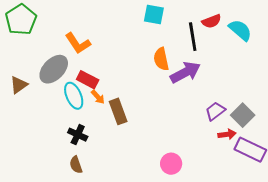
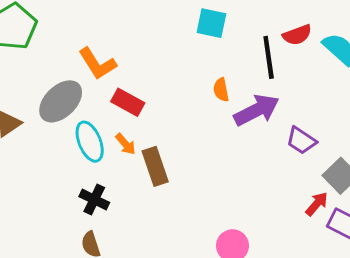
orange semicircle: (161, 59) -> (221, 90), size x0.7
red rectangle: (88, 80) -> (128, 102), moved
purple trapezoid: (215, 111) -> (301, 141), moved, turned -110
red arrow: (227, 134) -> (317, 204), turned -42

